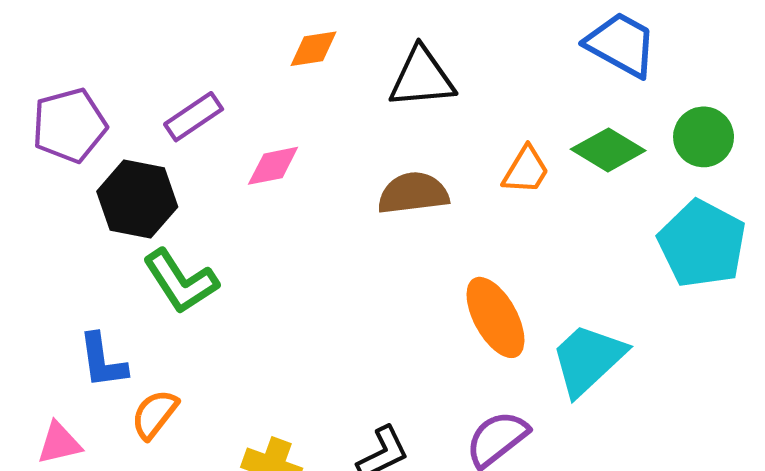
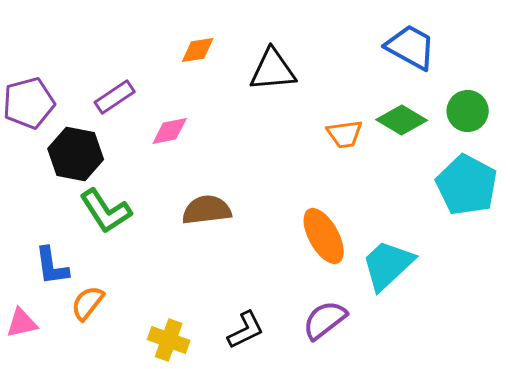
orange trapezoid: (526, 170) -> (345, 134), turned 51
brown semicircle: (413, 193) -> (207, 210), moved

